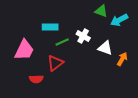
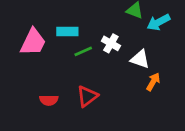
pink trapezoid: (24, 50) -> (33, 42), moved
orange arrow: (122, 59) -> (153, 82), moved
red triangle: (55, 63) -> (87, 96), moved

